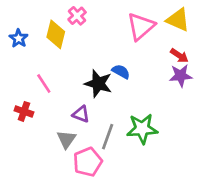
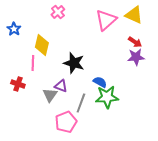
yellow diamond: (56, 34) -> (42, 45), moved
blue semicircle: (121, 72) -> (100, 82), moved
pink line: (44, 84) -> (33, 63), turned 35
gray triangle: (66, 139) -> (50, 95), moved

